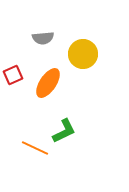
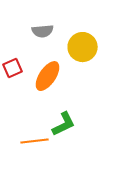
orange line: (35, 148) -> (35, 141), turned -32

